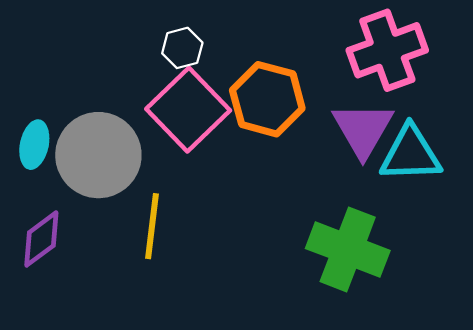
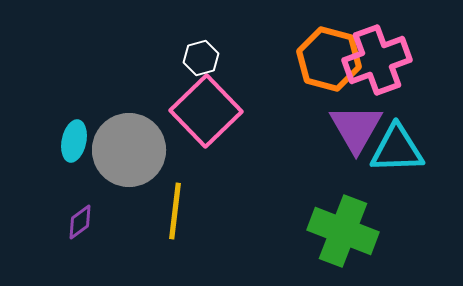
orange hexagon: (267, 99) -> (329, 59), moved
purple diamond: (41, 239) -> (80, 222), size x0.7

